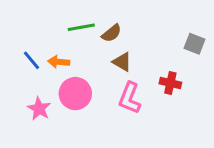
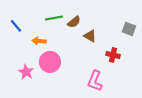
blue line: (32, 60) -> (16, 26), moved
brown triangle: (122, 62) -> (90, 36), moved
pink L-shape: (130, 98) -> (95, 81), moved

